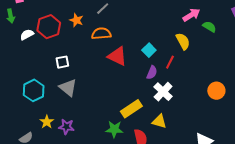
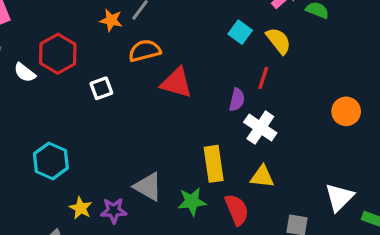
orange star: (76, 20) -> (111, 20), moved
white semicircle: (27, 35) -> (25, 73), turned -104
cyan square: (149, 50) -> (240, 32), moved
white square: (62, 62) -> (101, 88), moved
gray triangle: (68, 88) -> (148, 187), moved
yellow rectangle: (131, 109) -> (214, 164), turned -55

